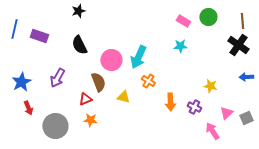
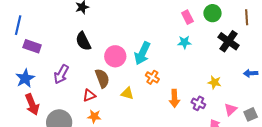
pink rectangle: (183, 21) -> (187, 17), turned 32
purple rectangle: (39, 36) -> (32, 46), moved
black cross: (238, 45) -> (229, 41), moved
red arrow: (28, 108) -> (32, 104), size x1.5

